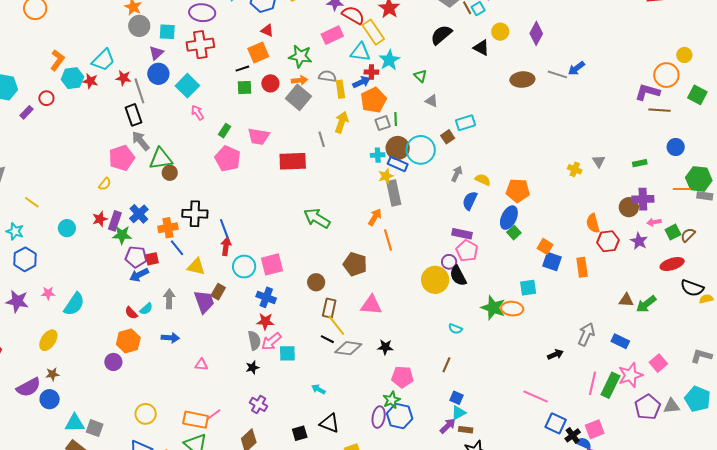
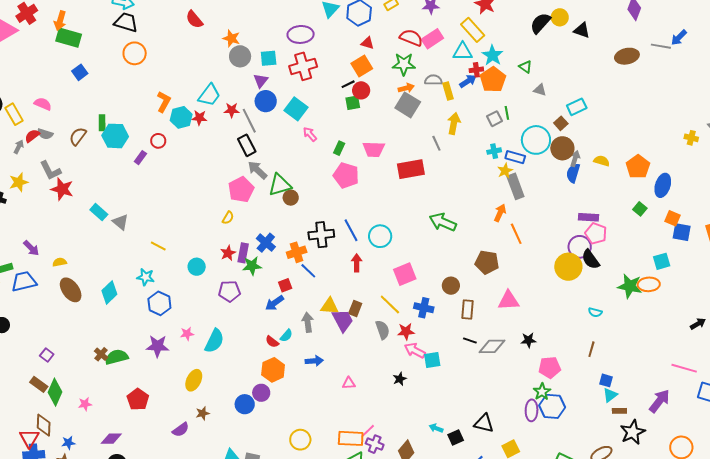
red semicircle: (353, 15) -> (411, 38), moved
yellow circle: (500, 32) -> (560, 17), moved
red circle: (270, 83) -> (361, 90), moved
orange pentagon: (373, 100) -> (493, 80), moved
brown circle: (398, 148) -> (562, 148), moved
orange pentagon: (518, 191) -> (638, 167), turned -30
blue semicircle: (470, 201) -> (573, 173), moved
blue ellipse: (509, 218) -> (663, 185), moved
blue line: (225, 231) -> (351, 230), moved
purple pentagon: (136, 257) -> (229, 291), moved
purple circle: (449, 262) -> (580, 247), size x1.5
yellow triangle: (196, 267) -> (330, 306), moved
cyan circle: (244, 267) -> (380, 236), moved
blue cross: (266, 297) -> (424, 308), moved
yellow line: (336, 325) -> (390, 304), moved
gray semicircle: (254, 340) -> (382, 330), moved
pink arrow: (271, 341) -> (415, 350), turned 75
purple semicircle: (28, 387) -> (181, 430), size x0.7
cyan arrow: (318, 389) -> (436, 428), moved
blue circle: (50, 399) -> (245, 404), moved
purple cross: (259, 404) -> (375, 444), moved
purple arrow: (448, 426) -> (659, 401), moved, size x1.4

